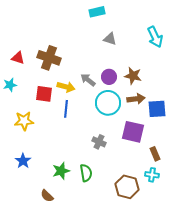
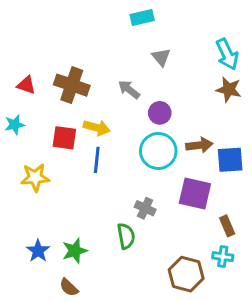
gray triangle: (110, 39) -> (161, 57), turned 32
brown star: (133, 76) -> (229, 89), moved
gray arrow: (88, 80) -> (129, 89), moved
blue star: (23, 161) -> (38, 251), moved
green star: (61, 171) -> (75, 251), moved
green semicircle: (86, 173) -> (126, 236), moved

